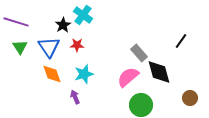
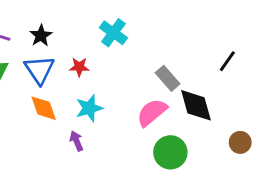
cyan cross: (83, 15) -> (113, 33), moved
black star: (63, 25) -> (41, 36), moved

